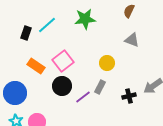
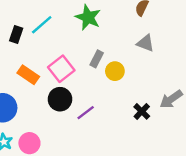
green star: (85, 19) -> (88, 17), turned 30
gray rectangle: (100, 87) -> (97, 59), moved
black cross: (129, 96) -> (142, 111), turned -32

